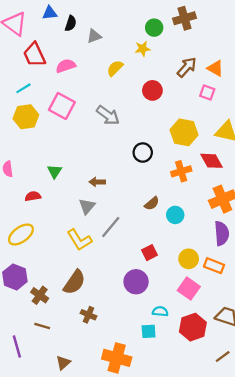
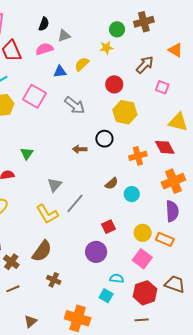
blue triangle: (50, 13) -> (60, 72), moved
pink semicircle: (66, 66) -> (44, 49), moved
orange triangle: (215, 68) -> (175, 50), moved
yellow hexagon: (184, 132) -> (125, 112), moved
brown arrow: (97, 182) -> (80, 149), moved
brown line: (42, 326) -> (13, 289), turned -40
cyan square: (149, 331) -> (106, 296), turned 32
brown line: (223, 357) -> (142, 320), moved, turned 32

